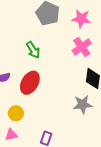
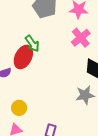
red ellipse: (30, 83) -> (23, 57), moved

